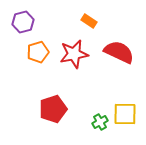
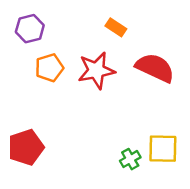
red pentagon: (53, 109) -> (26, 147), moved

